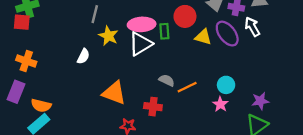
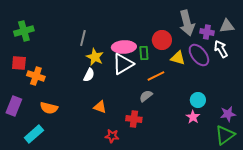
red square: (22, 22) -> (19, 63), moved
white semicircle: (83, 56) -> (89, 75), moved
orange cross: (26, 61) -> (36, 76), moved
gray semicircle: (167, 80) -> (146, 96), turned -64
orange line: (187, 87) -> (156, 76), moved
orange triangle: (114, 93) -> (100, 107), size x0.6
orange semicircle: (41, 105) -> (49, 108), moved

